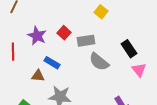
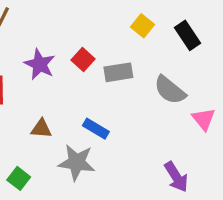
black rectangle: (129, 49) -> (188, 35), moved
gray semicircle: (99, 62) -> (170, 90), moved
blue rectangle: (52, 63) -> (96, 129), moved

